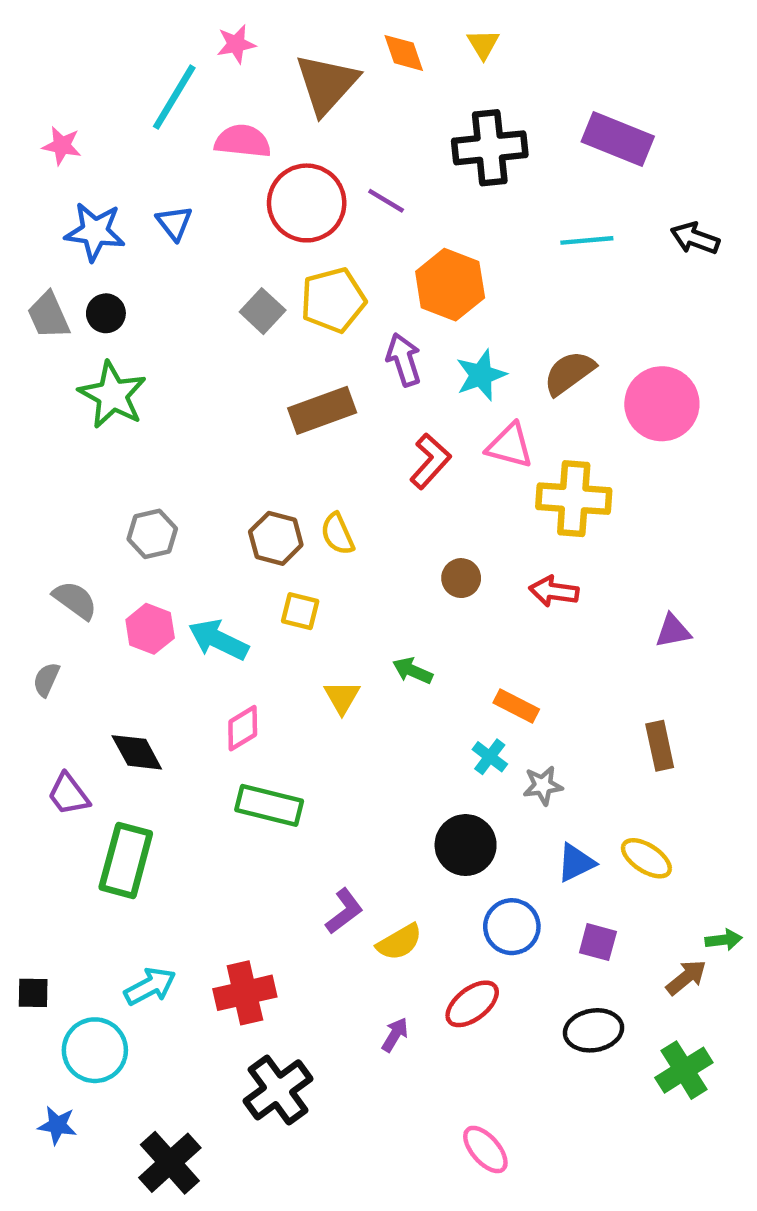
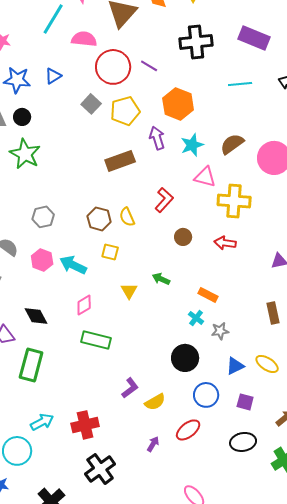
blue triangle: (174, 223) -> (53, 76), turned 36
gray square: (263, 311) -> (91, 104), moved
red L-shape: (430, 461) -> (164, 200), moved

